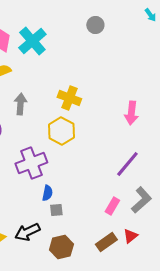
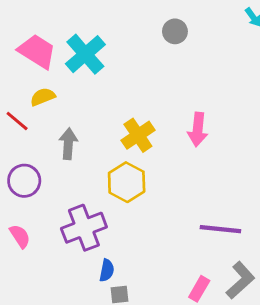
yellow cross: (69, 98) -> (138, 135), turned 35
pink arrow: (131, 113) -> (198, 130), moved
purple line: (127, 164) -> (220, 229), turned 56

